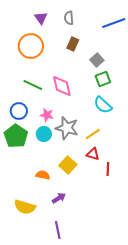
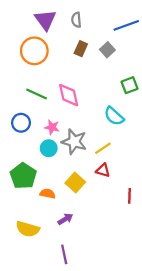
purple triangle: (41, 18) -> (45, 20), size x1.5
gray square: (97, 60) -> (107, 50), moved
green square: (103, 79) -> (129, 85), moved
green pentagon: (16, 136) -> (23, 176), moved
red line: (108, 169) -> (129, 196), moved

